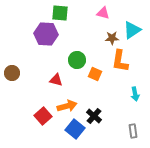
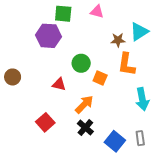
pink triangle: (103, 13) -> (97, 12), moved
cyan arrow: (135, 94) -> (142, 99), size x1.5
orange arrow: (67, 106) -> (84, 104), moved, turned -30
black cross: (94, 116) -> (85, 128), moved
blue square: (75, 129) -> (115, 141), moved

